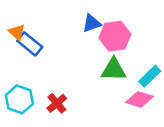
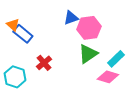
green triangle: (114, 70) -> (88, 54), turned -35
red cross: (57, 103) -> (44, 63), moved

